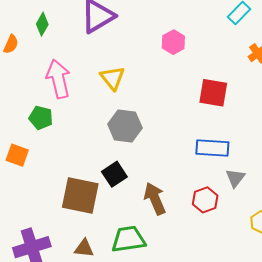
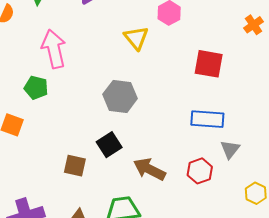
yellow triangle: (112, 78) -> (136, 38), moved
brown square: (80, 195) -> (75, 166), size x0.6
brown arrow: (155, 199) -> (149, 169), turned -40

